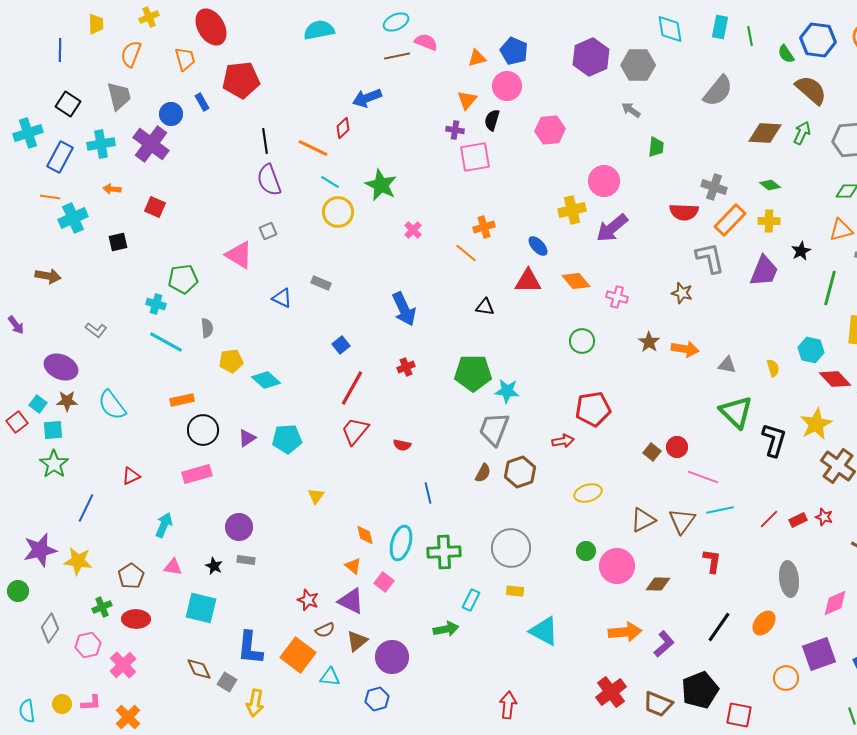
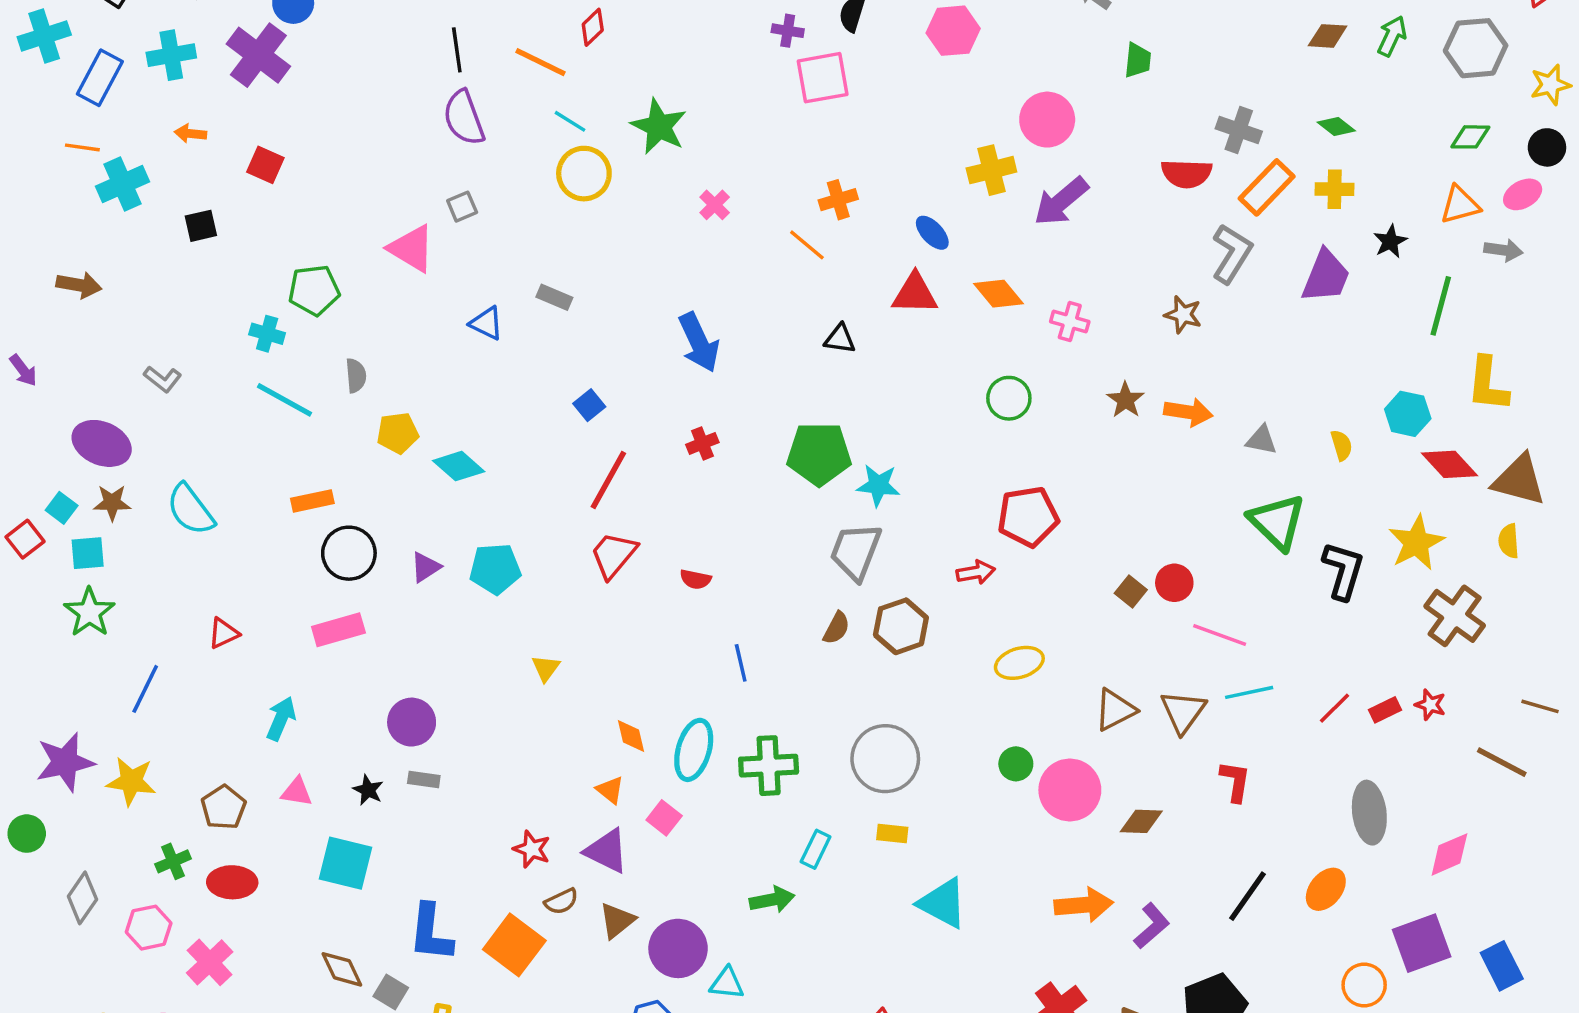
brown diamond: (765, 133) -> (1328, 36), size x0.7
gray L-shape: (710, 258) -> (1232, 254), turned 44
cyan triangle: (330, 677) -> (727, 983), moved

